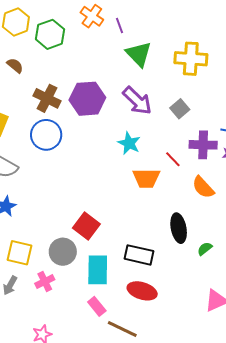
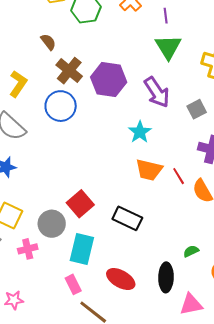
purple line: (119, 25) -> (166, 16), moved
brown semicircle: (15, 66) -> (48, 42), moved
red line: (173, 159) -> (179, 176), moved
black ellipse: (179, 228) -> (166, 277), moved
black rectangle: (139, 255) -> (127, 218), moved

